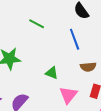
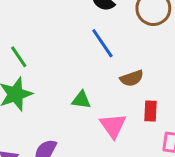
green line: (37, 24) -> (19, 57), moved, turned 42

